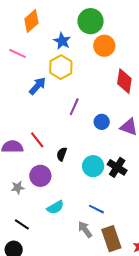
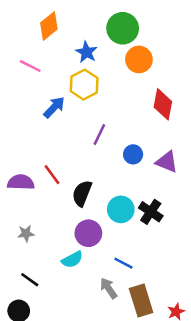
black semicircle: (62, 154) -> (82, 193), size x1.5
purple circle: (40, 176) -> (88, 233), moved

